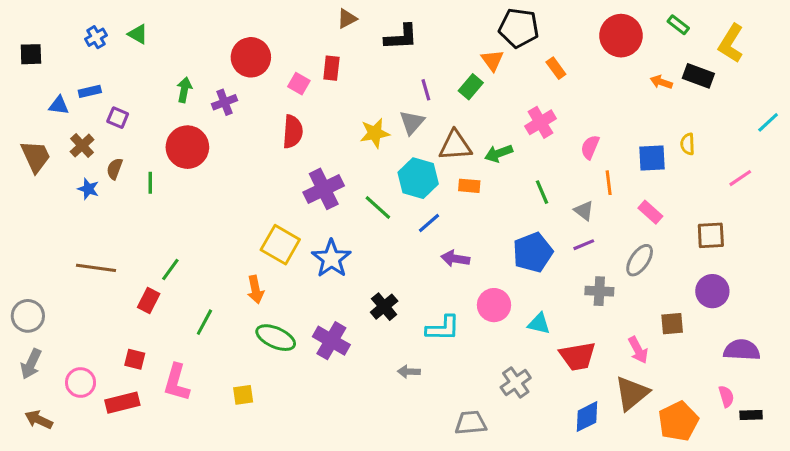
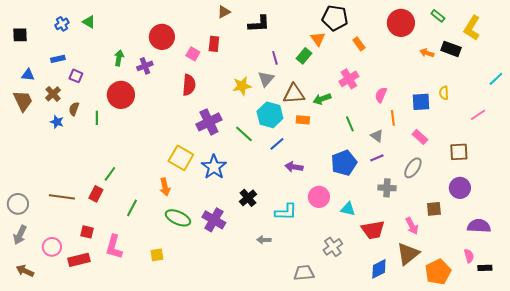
blue triangle: (59, 105) -> (28, 75), moved
brown line: (96, 268) -> (62, 197), moved

